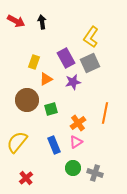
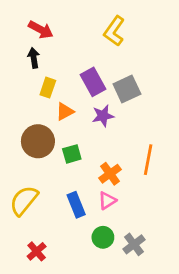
red arrow: (16, 21) -> (41, 30), moved
black arrow: (42, 22) -> (34, 58), moved
yellow L-shape: (91, 37) -> (114, 31), moved
gray cross: (95, 173) -> (134, 244), turned 35

